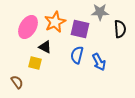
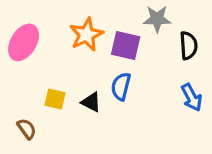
pink ellipse: (28, 27) -> (24, 42), moved
black triangle: (45, 47) -> (91, 102), moved
blue arrow: (99, 62) -> (192, 97), moved

